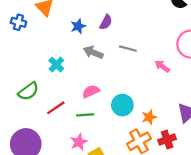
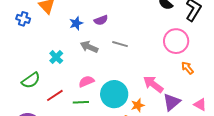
purple semicircle: (106, 22) -> (101, 20), turned 40
pink arrow: (162, 66) -> (153, 84), moved, size x1.5
cyan circle: (122, 105) -> (114, 94), size x1.4

